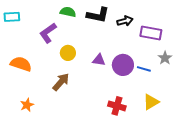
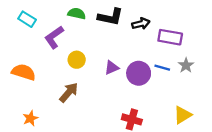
cyan rectangle: (12, 17) -> (27, 19), moved, turned 35
purple triangle: (99, 60) -> (112, 68), turned -32
blue line: (144, 69) -> (162, 68), moved
yellow triangle: (151, 102) -> (183, 115), moved

